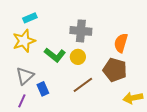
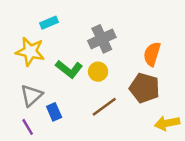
cyan rectangle: (30, 18) -> (49, 23), moved
gray cross: (81, 31) -> (102, 39), turned -30
yellow star: (24, 41) -> (30, 52), turned 30
purple line: (22, 101) -> (28, 127), turned -56

